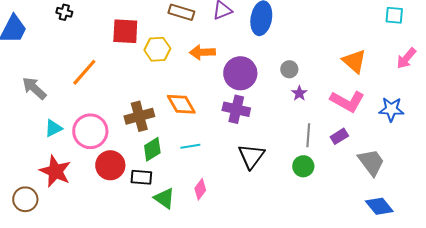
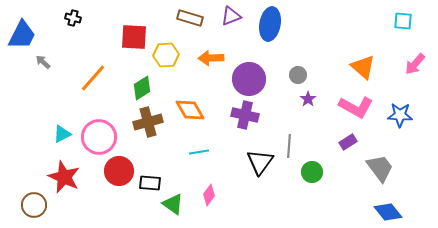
gray arrow: (34, 88) -> (43, 62), moved, size x0.6
gray line: (308, 135) -> (289, 146), moved
green diamond: (152, 149) -> (142, 88), moved

